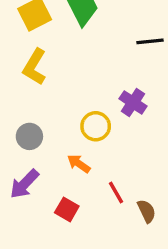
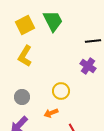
purple cross: (133, 102) -> (88, 66), moved
orange arrow: (79, 164) -> (51, 113), turned -56

